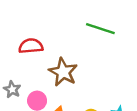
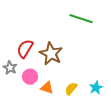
red semicircle: (31, 46) -> (25, 49), moved, turned -54

